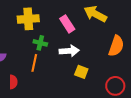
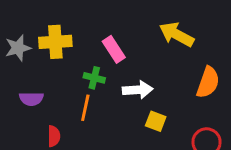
yellow cross: (28, 19) -> (55, 42), moved
pink rectangle: (67, 24) -> (114, 49), moved

